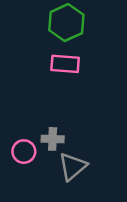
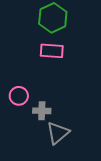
pink circle: (24, 152) -> (19, 96), moved

